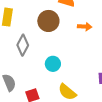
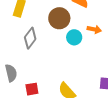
cyan circle: (53, 64) -> (74, 37), moved

